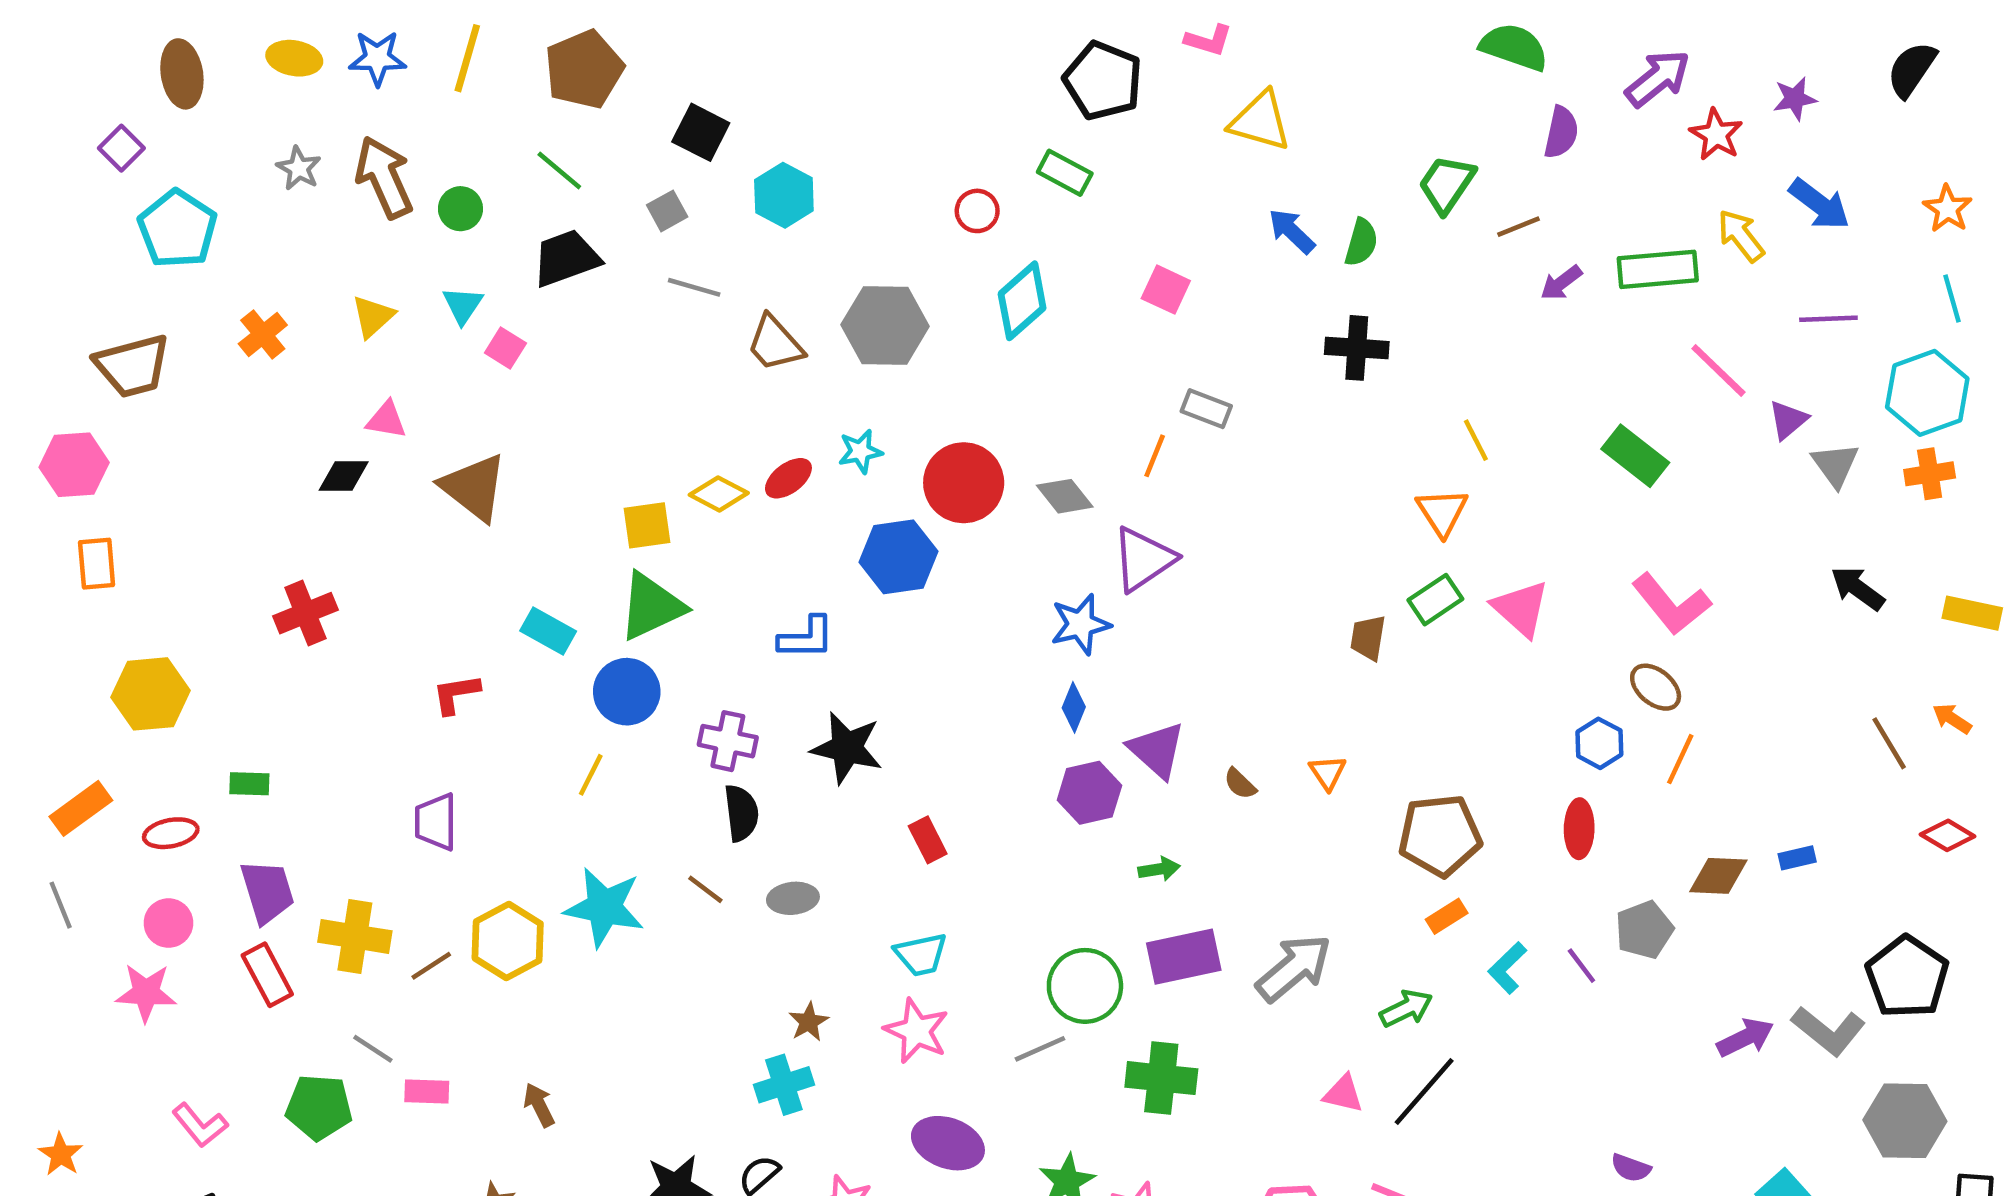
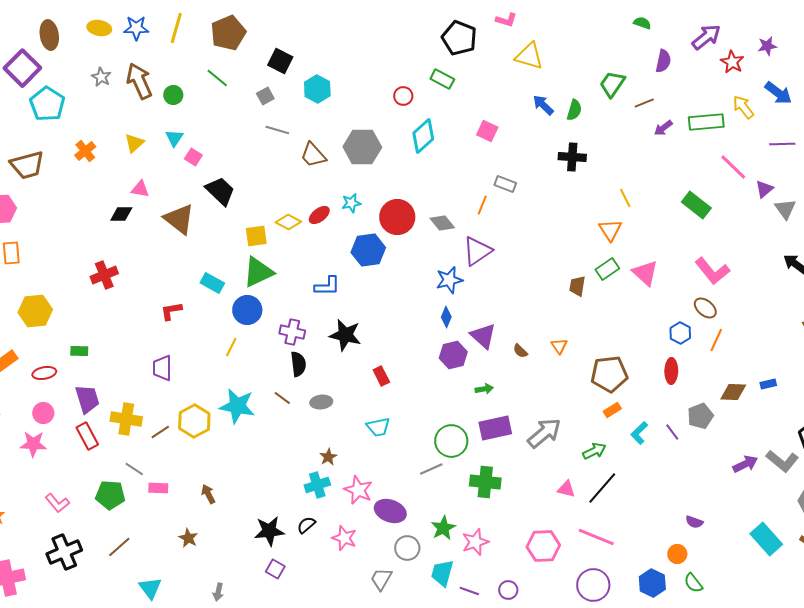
green semicircle: (1514, 47) -> (642, 23), size x0.6
purple square: (121, 148) -> (22, 68), size x1.8
black trapezoid: (566, 258) -> (220, 191), moved, turned 64
pink star: (916, 1031) -> (358, 490), moved

